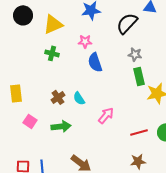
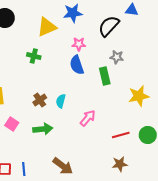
yellow triangle: (53, 24) -> (47, 27), moved
pink star: (85, 41) -> (79, 44), moved
green rectangle: (139, 76) -> (105, 76), moved
cyan semicircle: (79, 98) -> (61, 101), turned 48

